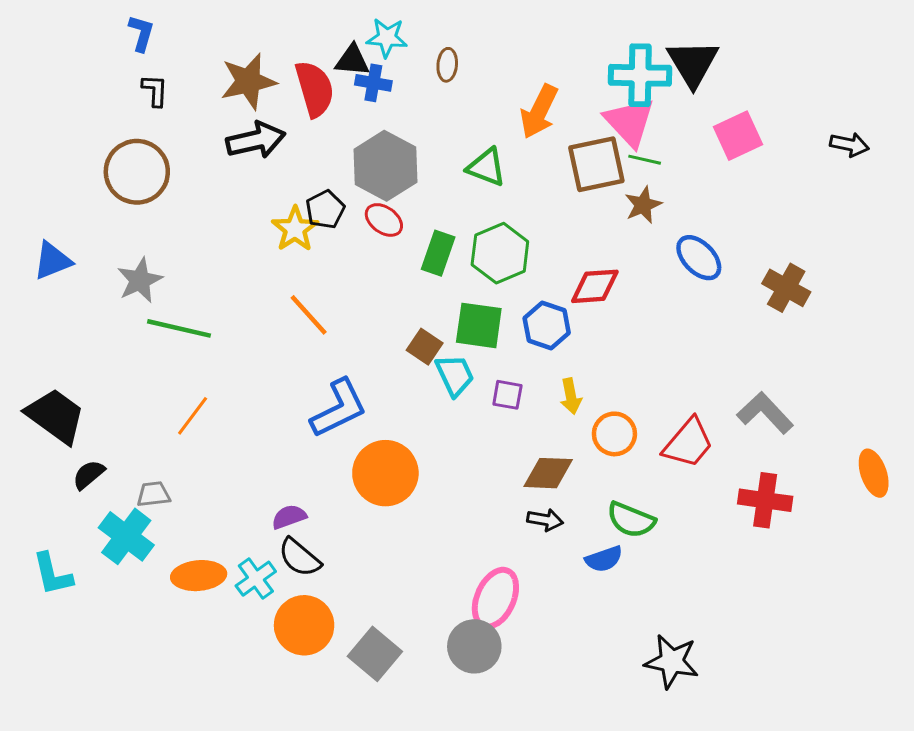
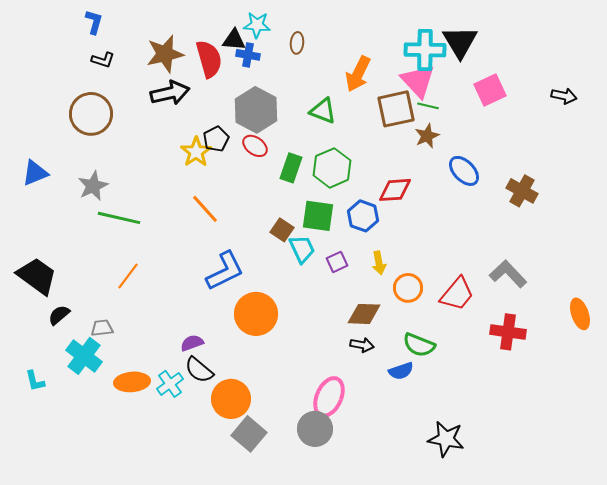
black L-shape: (155, 90) -> (103, 60), turned 105
purple square: (507, 395) -> (337, 262), turned -35
cyan L-shape: (52, 574) -> (35, 381), size x0.7
orange circle: (304, 625) -> (231, 399), moved

